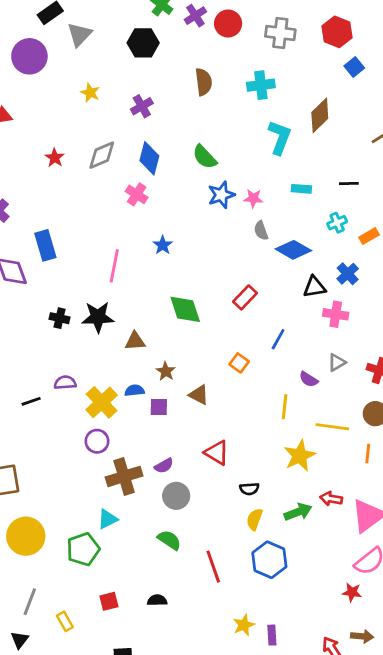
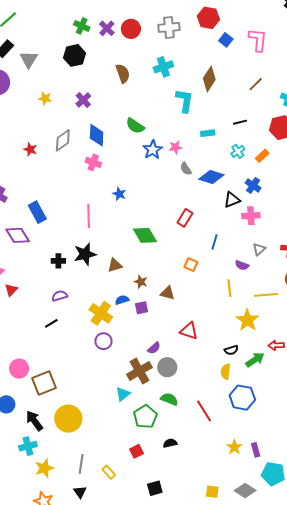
purple semicircle: (65, 383) -> (60, 296), moved
brown cross: (124, 476) -> (139, 371), moved
black semicircle: (249, 489) -> (231, 350), moved
green pentagon: (83, 549) -> (145, 417), moved

